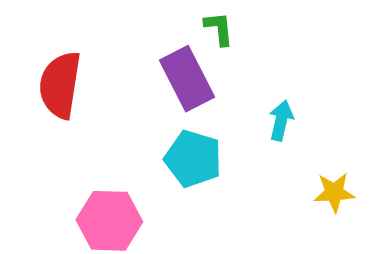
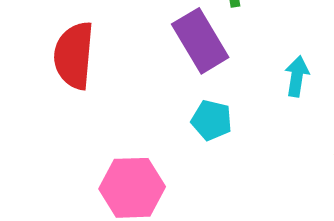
cyan pentagon: (193, 159) -> (212, 120), size x0.7

